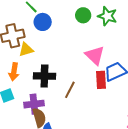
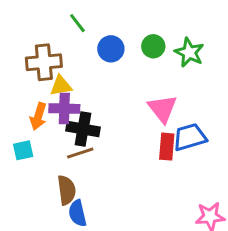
blue circle: (43, 22) -> (111, 49), moved
brown line: (70, 90) -> (80, 153), moved, turned 36
purple cross: (34, 104) -> (64, 109), moved

